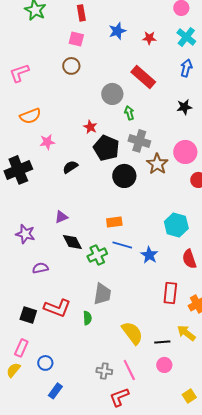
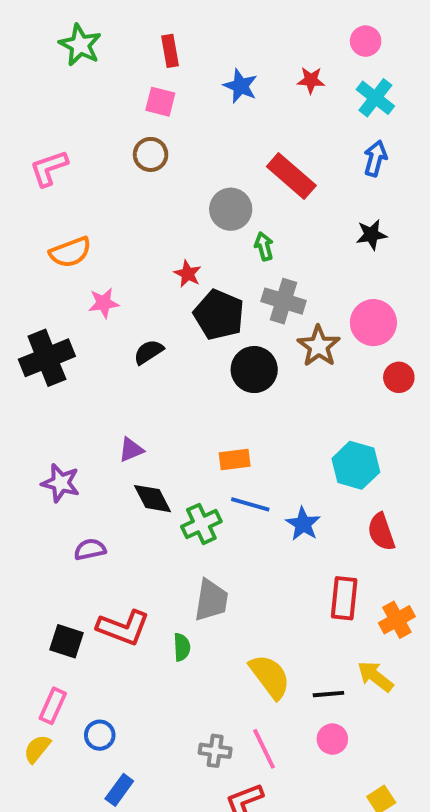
blue star: (117, 31) -> (240, 86), turned -30
red star: (149, 38) -> (311, 80), moved

